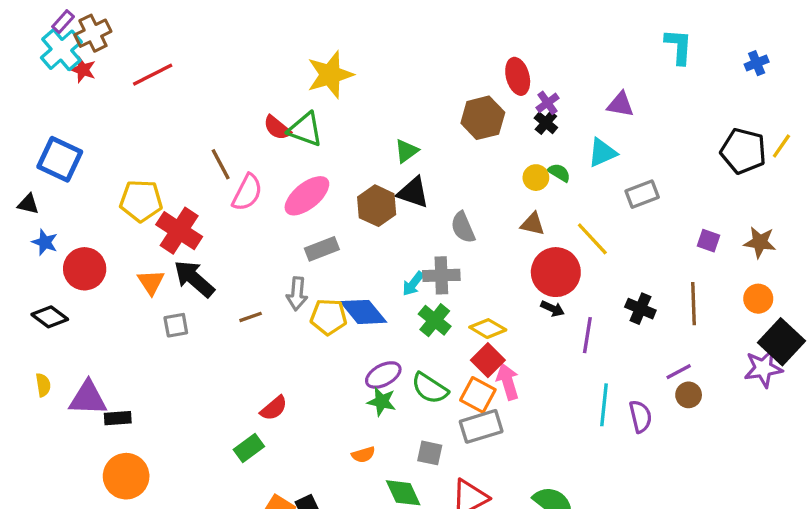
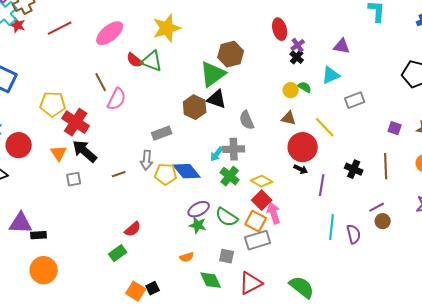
brown hexagon: (483, 118) -> (231, 54), moved
green triangle: (406, 151) -> (213, 74), size x1.8
pink ellipse: (307, 196) -> (110, 33), moved

